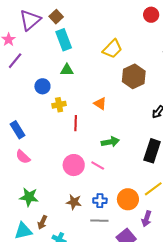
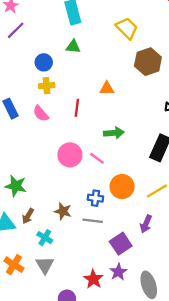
yellow trapezoid: (112, 49) -> (127, 28), turned -95
orange triangle: (100, 104) -> (107, 89), turned -40
yellow cross: (59, 105) -> (47, 86), moved
pink semicircle: (23, 157) -> (41, 114), moved
orange circle: (128, 199) -> (122, 187), moved
brown star: (74, 202) -> (63, 211), moved

